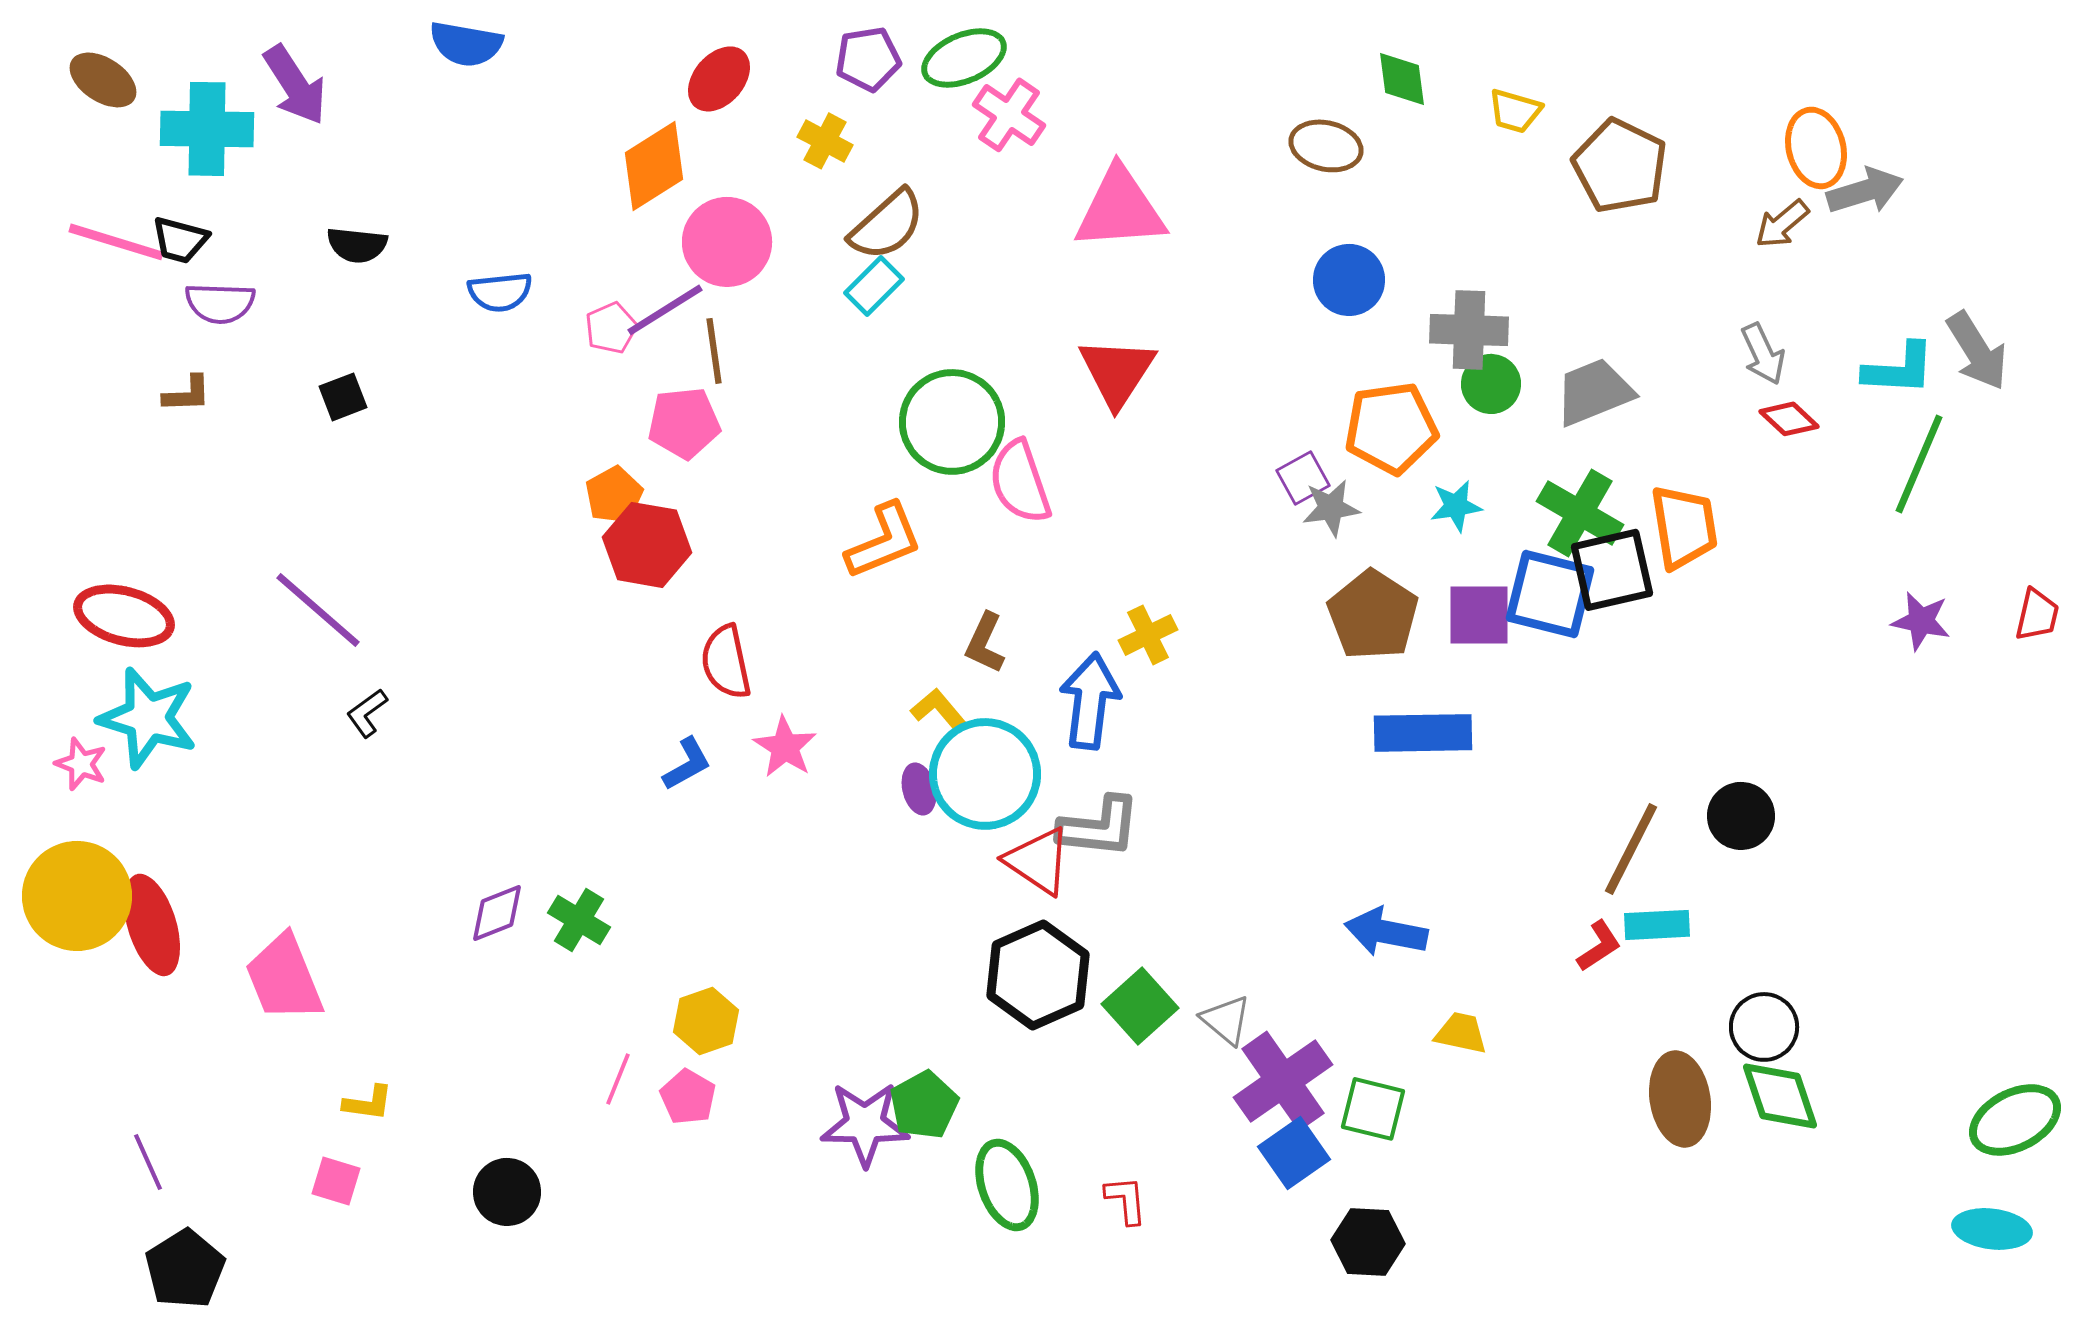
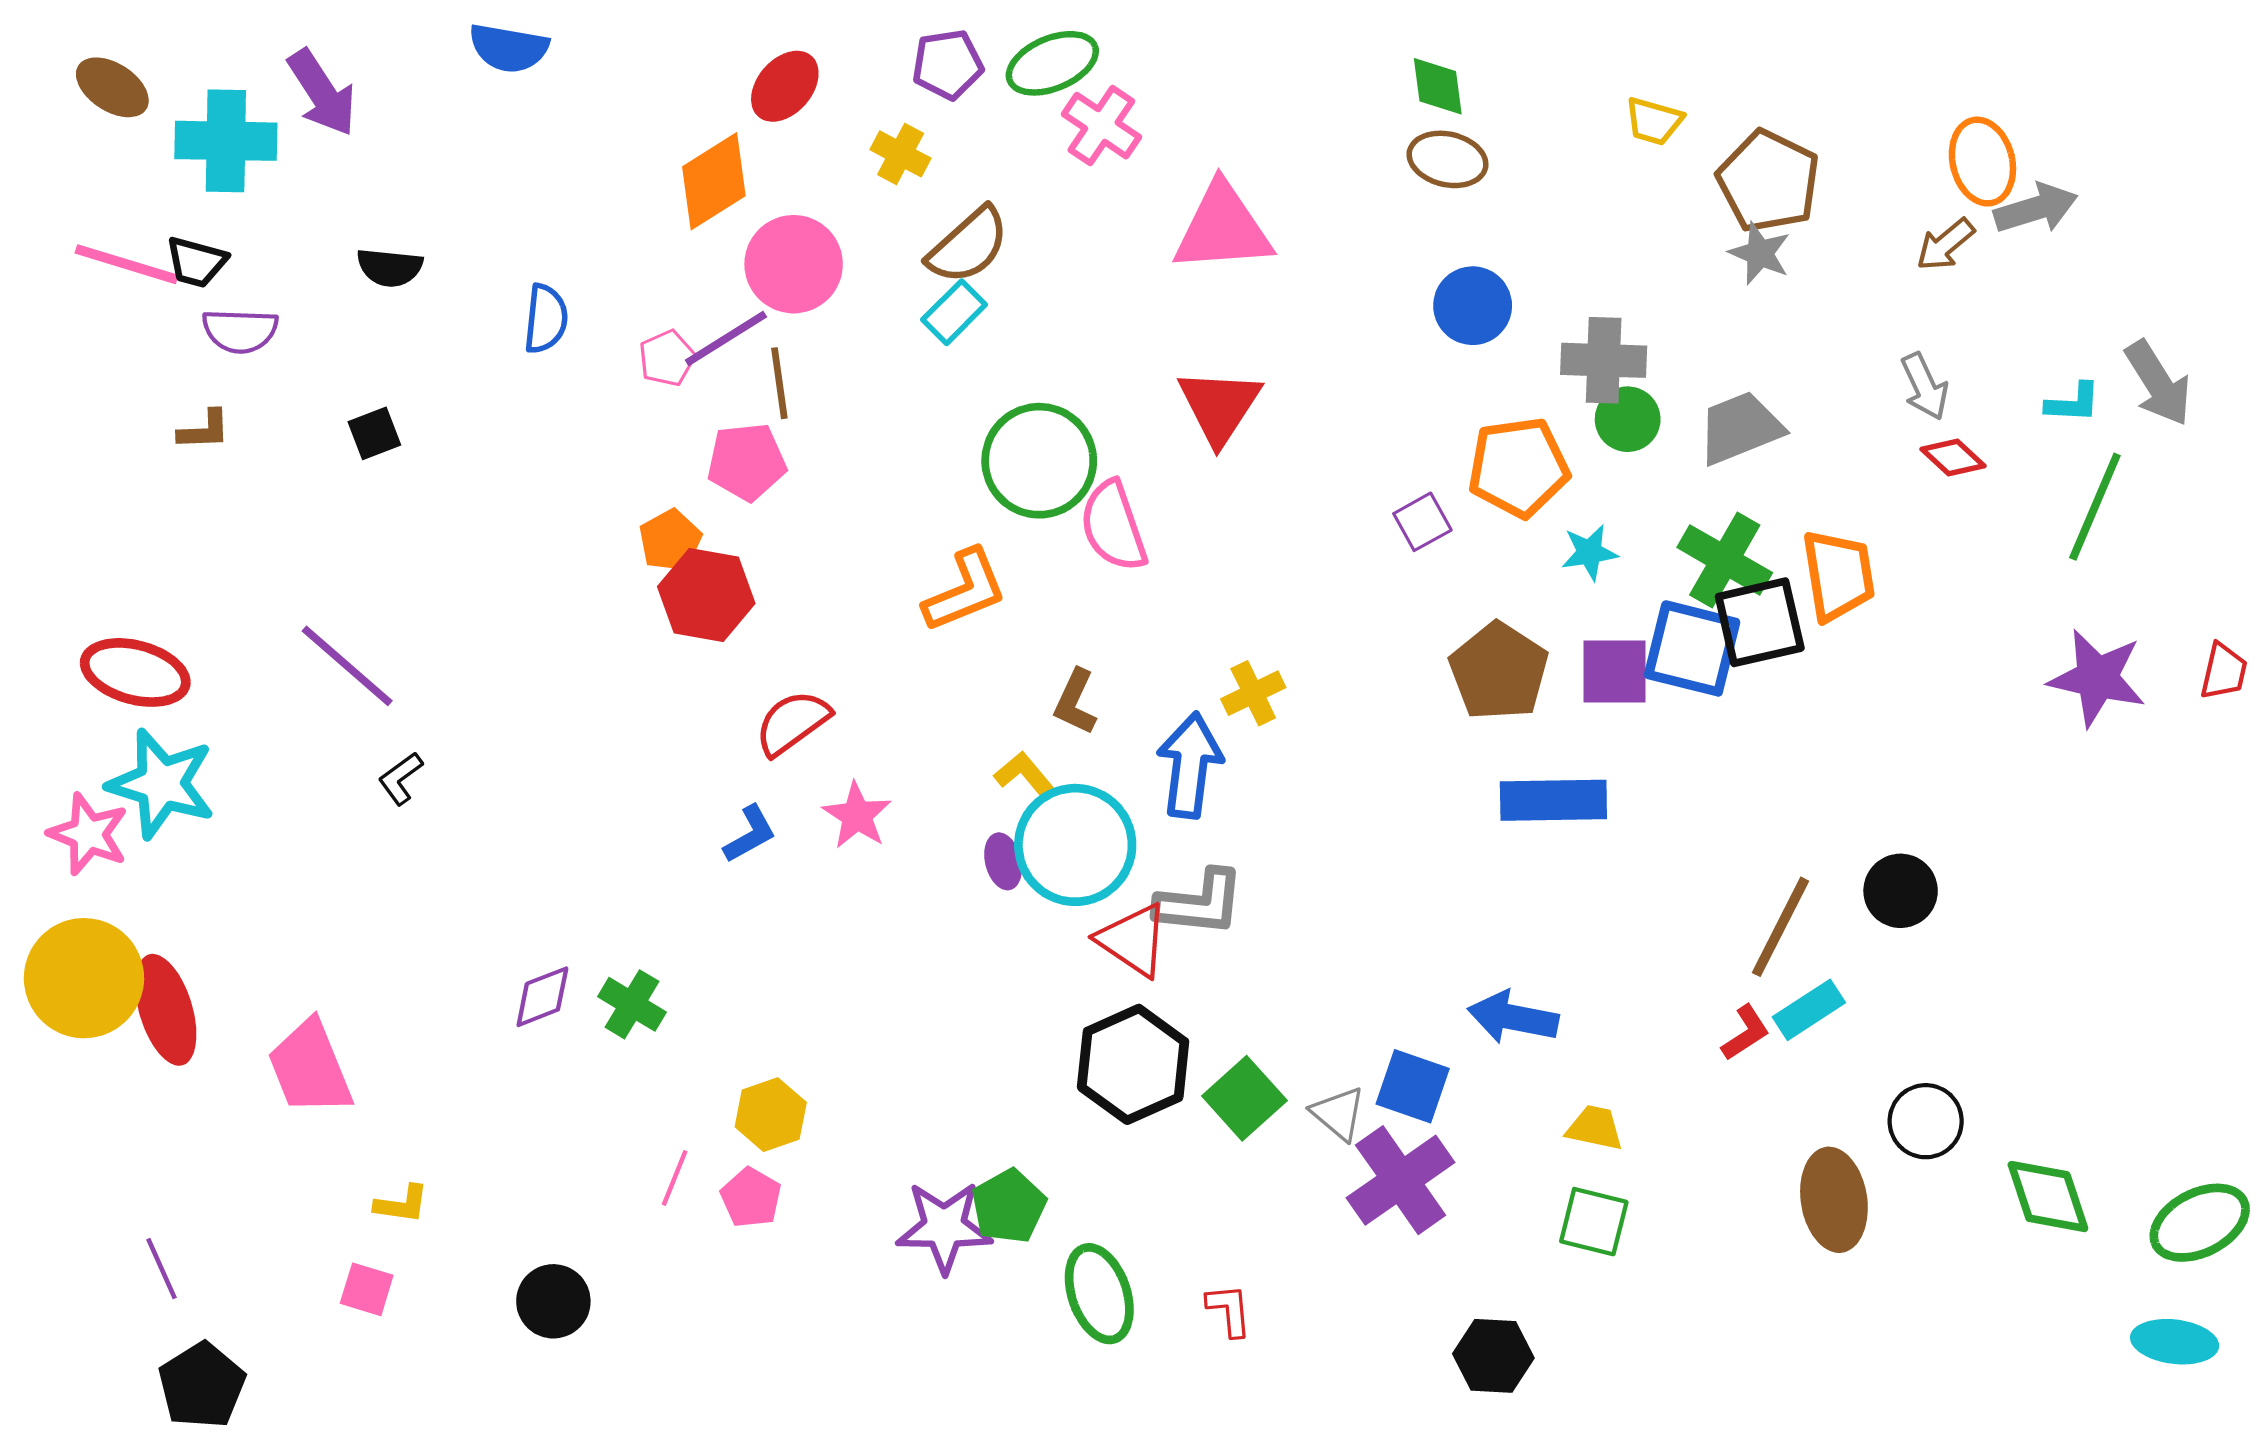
green diamond: (1402, 79) -> (1438, 86), moved
blue semicircle: (500, 292) -> (546, 319), turned -78
cyan L-shape: (1899, 369) -> (2073, 403), size x0.7
gray star: (1331, 508) -> (1760, 253), moved, turned 30
purple star: (1921, 621) -> (2097, 678), size x1.5
red semicircle: (726, 662) -> (792, 723), turned 66
pink star: (81, 764) -> (88, 834), size x1.4
cyan rectangle: (1657, 925) -> (1809, 1010), turned -30
green diamond: (1780, 1096) -> (2048, 1197), moved
green square: (1373, 1109) -> (1594, 1222), moved
blue square: (1294, 1153) -> (1413, 1086), moved, turned -36

